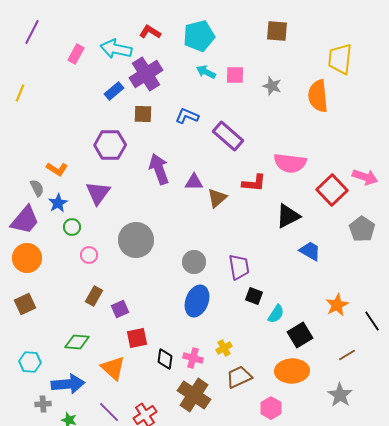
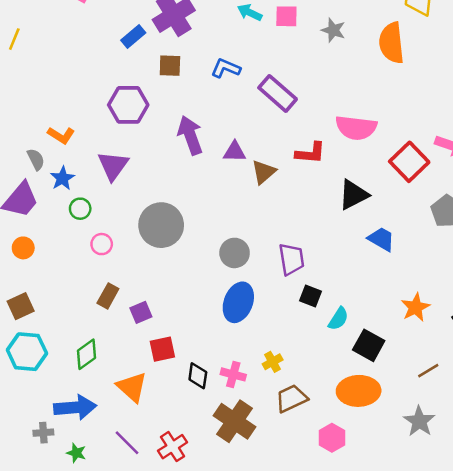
orange circle: (27, 258) -> (23, 248), size x0.6
black square: (300, 335) -> (369, 345), turned -30
green diamond: (77, 342) -> (86, 354), turned -40
cyan hexagon: (30, 362) -> (27, 352), moved, size x1.4

